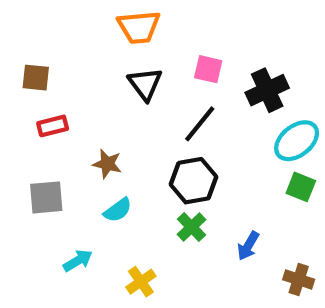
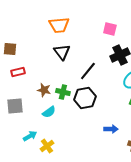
pink square: (208, 69) -> (110, 29), moved
green cross: (191, 227) -> (63, 92), moved, turned -32
blue arrow: (248, 246) -> (111, 129), turned -120
yellow cross: (141, 282) -> (47, 146), moved

